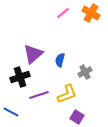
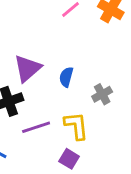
yellow L-shape: (67, 94) -> (76, 126), turned -75
purple square: (77, 117) -> (69, 159), moved

